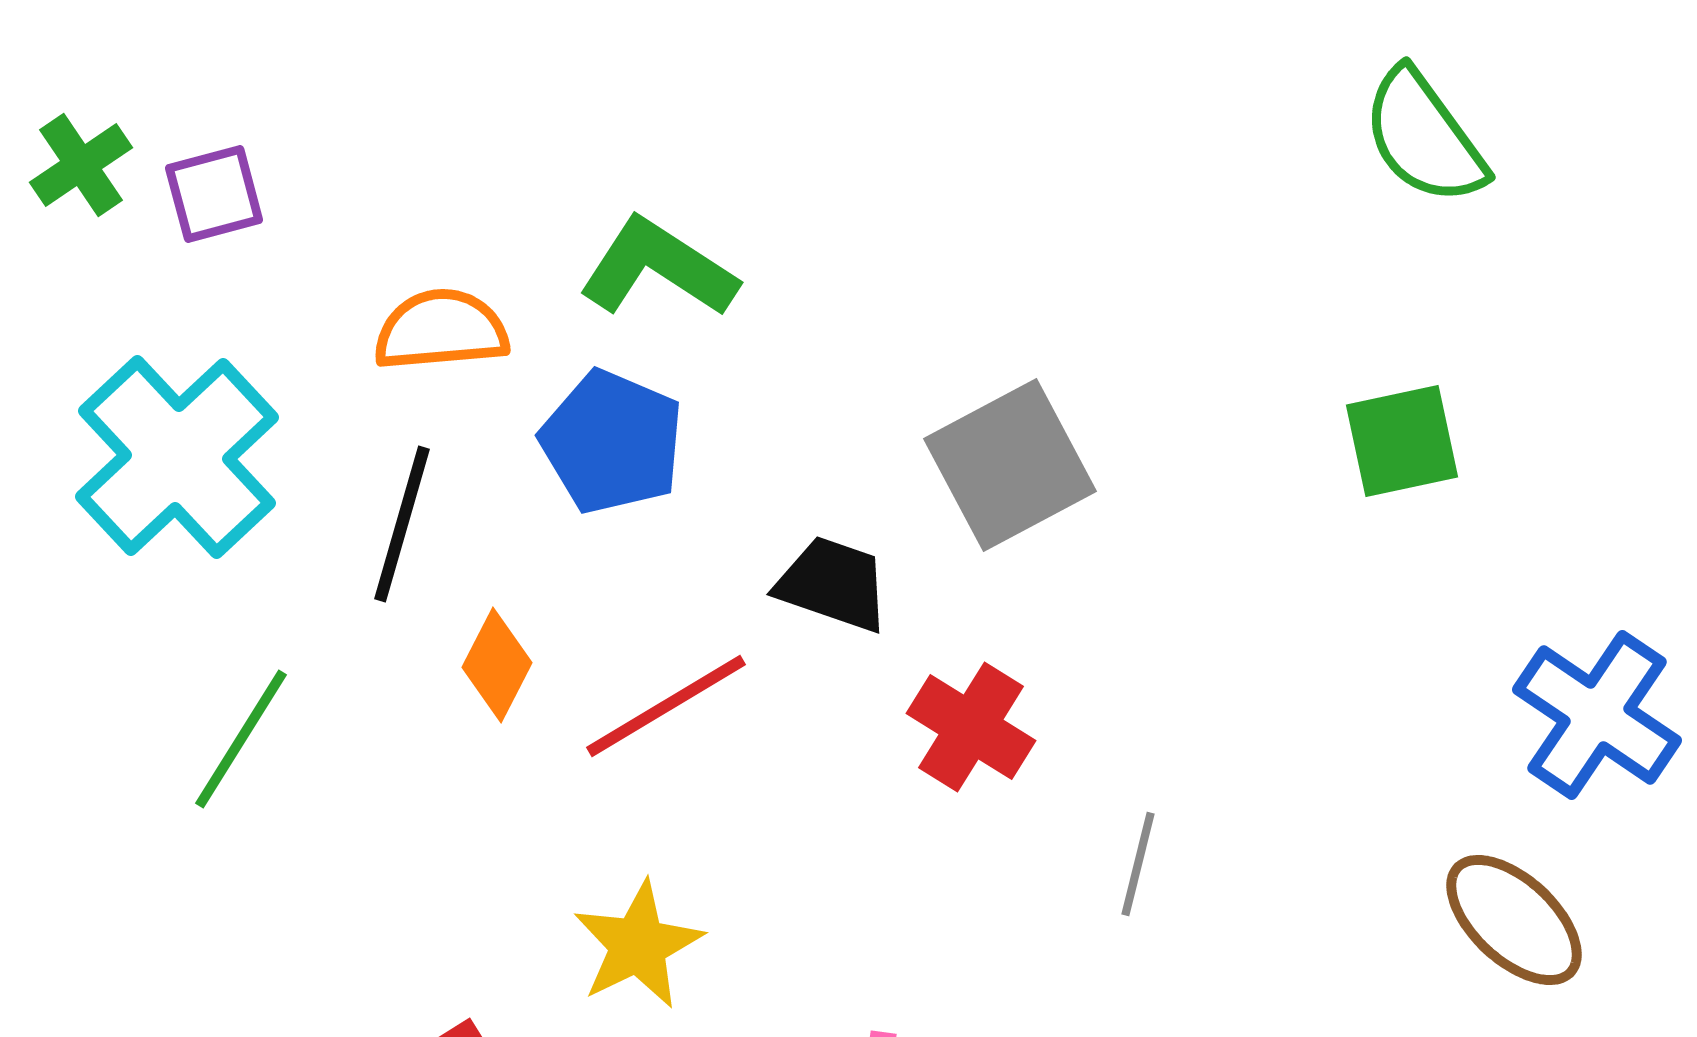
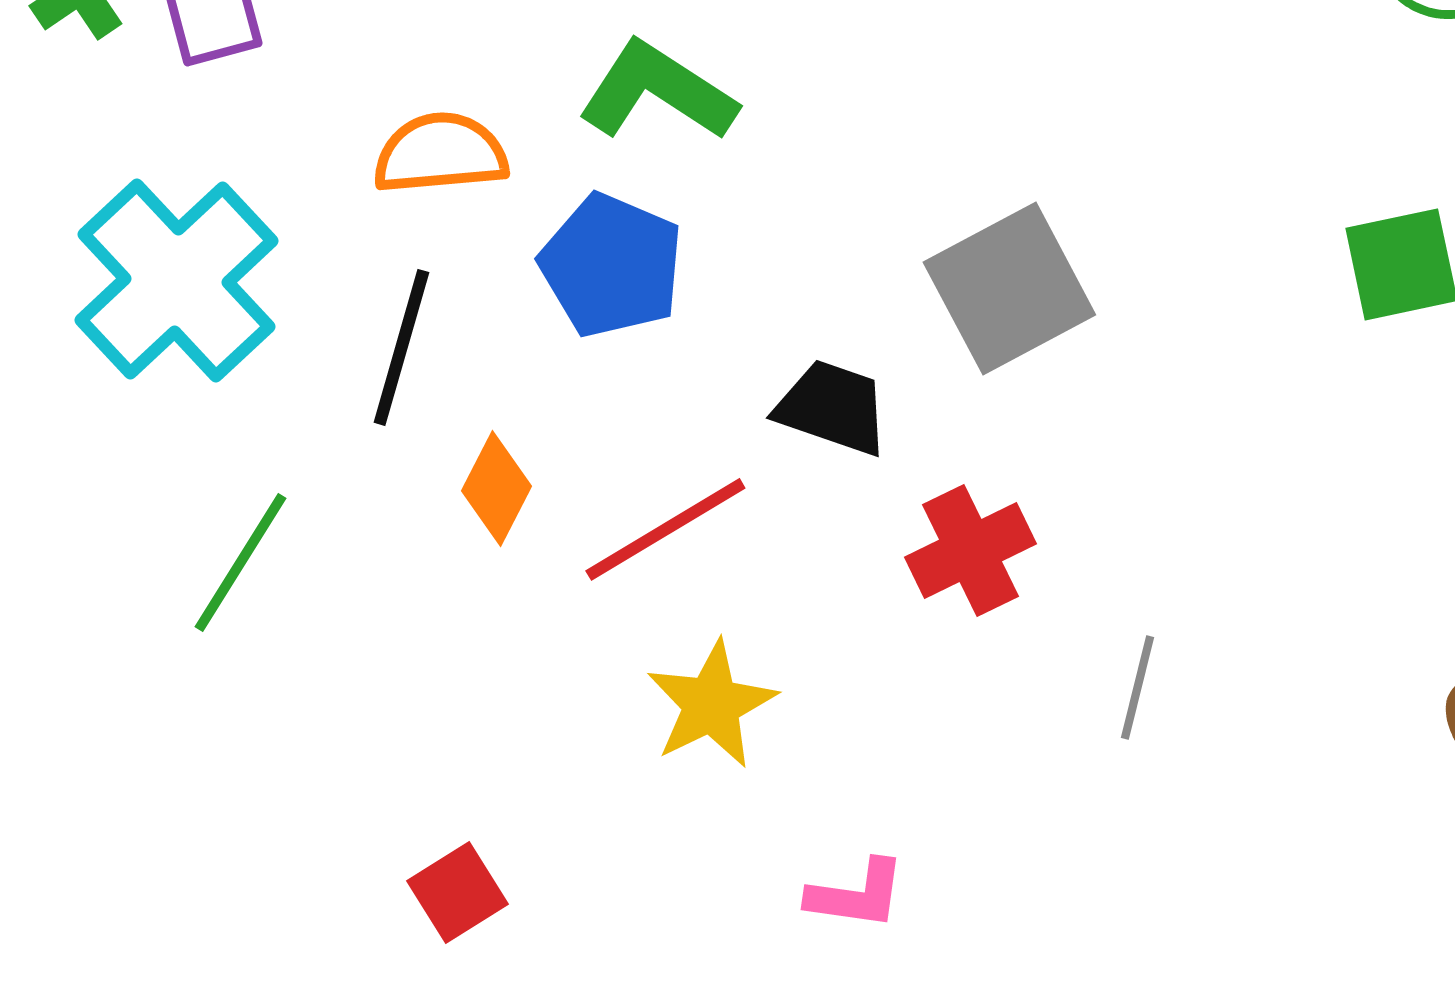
red cross: (971, 727) -> (970, 550), turned 32
yellow star: (638, 945) -> (711, 704), moved

